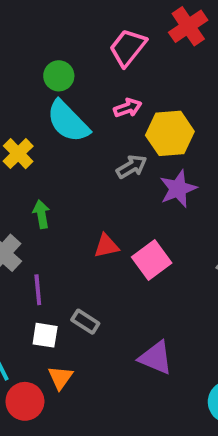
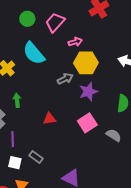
pink trapezoid: (128, 48) -> (55, 22), moved
green circle: (59, 76) -> (27, 19), moved
pink arrow: (128, 108) -> (75, 42), moved
pink square: (152, 260) -> (87, 123), moved

